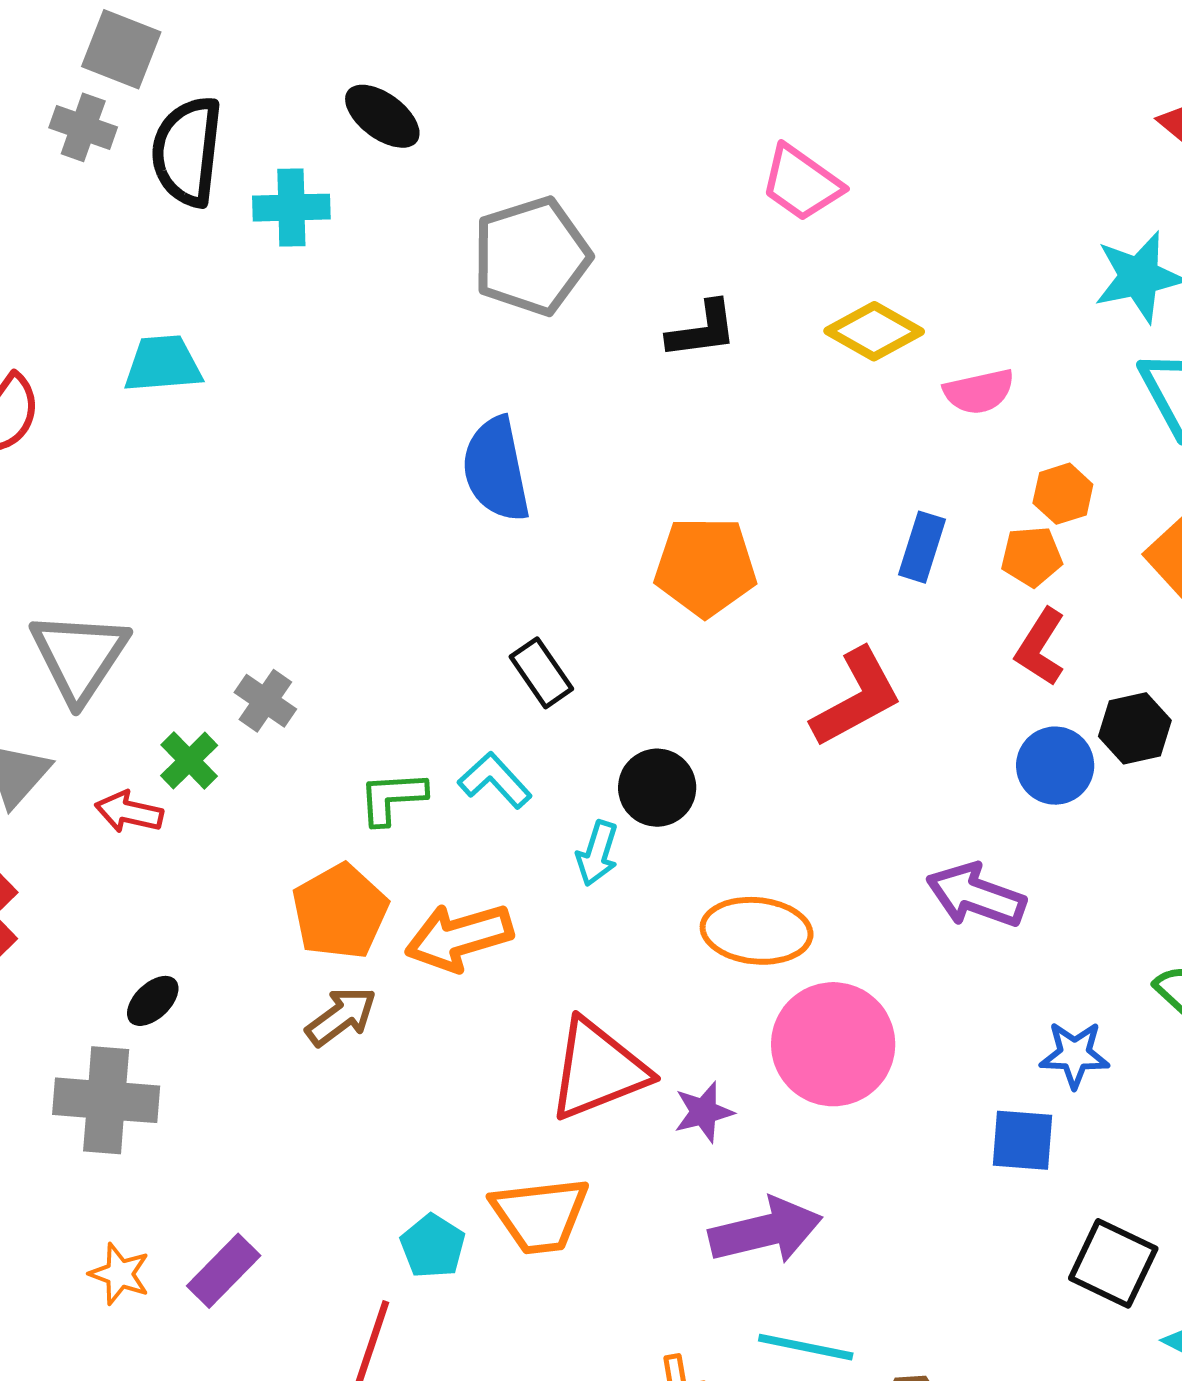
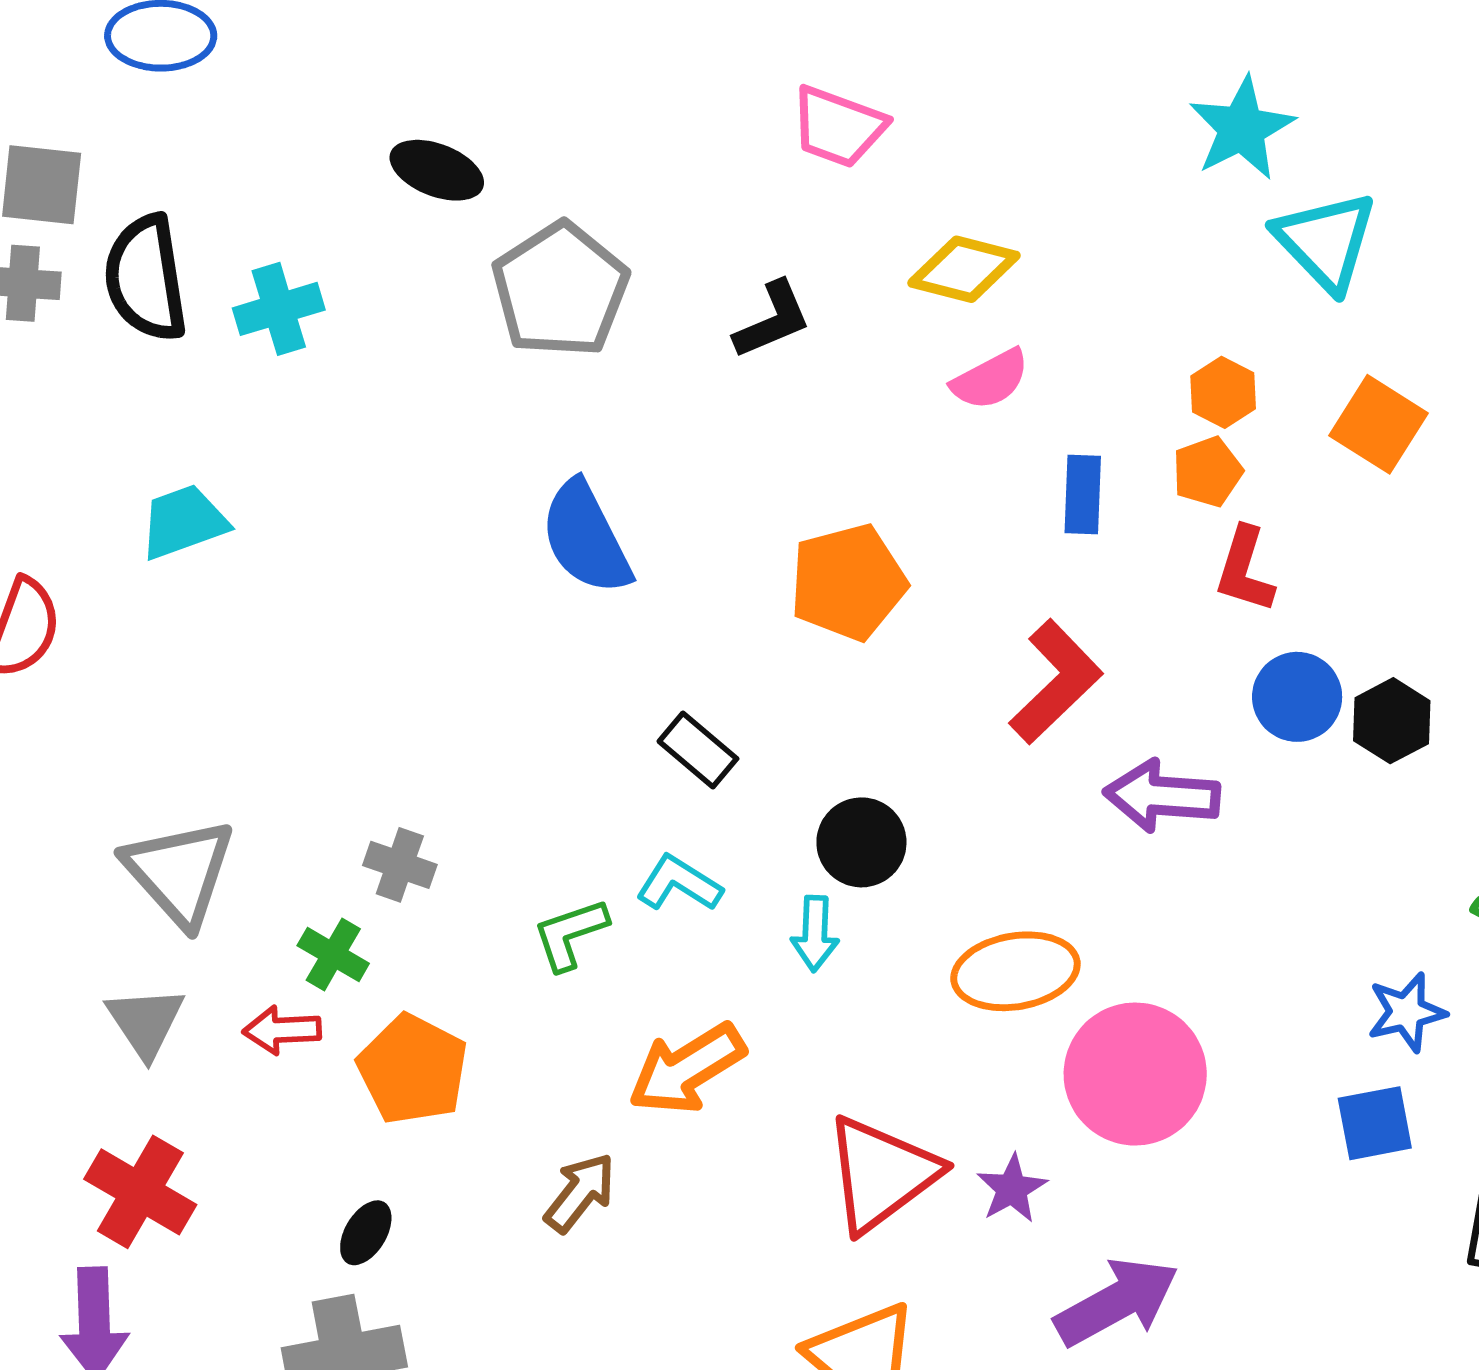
black ellipse: (382, 116) -> (437, 170), moved
pink semicircle: (979, 392) -> (990, 379), moved
black hexagon: (1135, 728) -> (1392, 721), moved
purple arrow: (976, 895) -> (1162, 796), moved
orange pentagon: (340, 912) -> (413, 1069), moved

